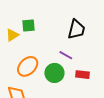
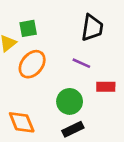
orange ellipse: (28, 66) -> (32, 64), moved
green circle: (54, 73) -> (70, 101), moved

